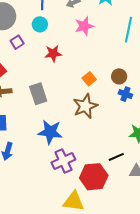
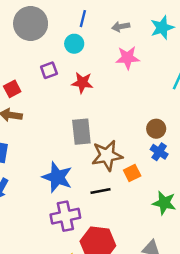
purple square: (17, 42) -> (49, 70), moved
orange square: (89, 79) -> (132, 173), moved
gray rectangle: (38, 94) -> (81, 132), moved
black line: (116, 157) -> (101, 191), moved

